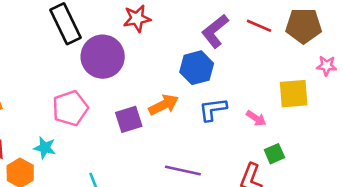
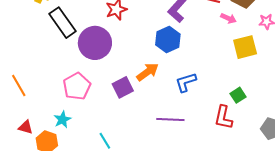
blue L-shape: (213, 109) -> (186, 82), moved
pink arrow: (256, 118) -> (228, 18), moved
cyan star: (45, 148) -> (62, 120), turned -30

